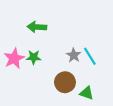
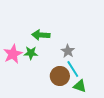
green arrow: (37, 27) -> (41, 35), moved
cyan line: (90, 56) -> (73, 69), moved

